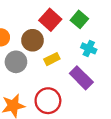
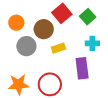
cyan cross: (89, 48) -> (92, 43), turned -32
purple rectangle: (81, 78) -> (82, 68), turned 30

